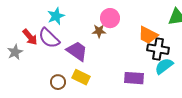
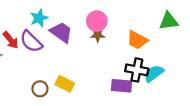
brown star: (99, 31) -> (98, 35), moved
black cross: (158, 49) -> (137, 70), moved
purple trapezoid: (77, 51) -> (61, 32), moved

